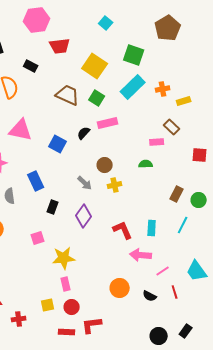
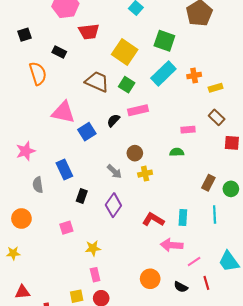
brown rectangle: (172, 127) -> (217, 117), moved
pink triangle: (21, 130) -> (63, 112), moved
blue square: (58, 144) -> (87, 132), turned 30
cyan line: (183, 225) -> (215, 214), turned -30
red L-shape: (123, 230) -> (153, 220), turned -35
yellow star: (64, 258) -> (93, 248), size x0.7

